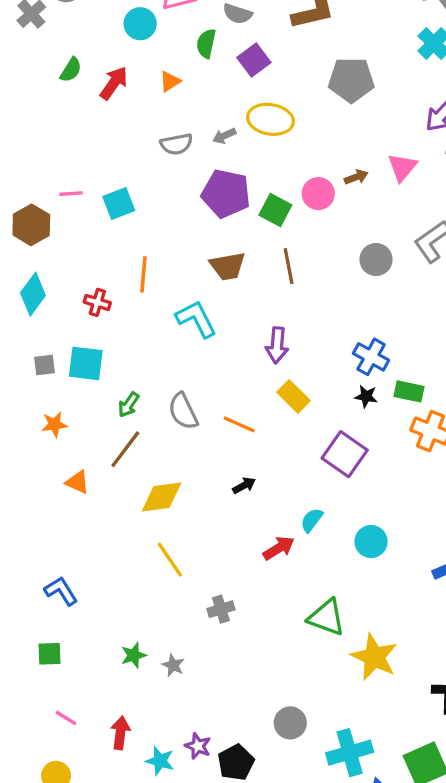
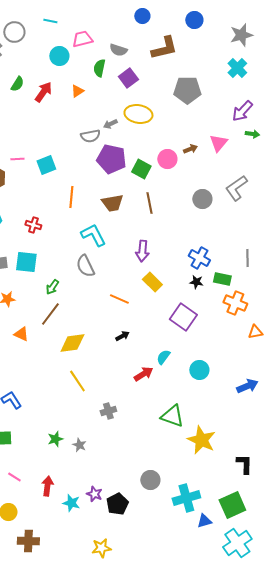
gray semicircle: (176, 144) -> (90, 136), moved
orange line: (143, 274) -> (71, 197), moved
gray semicircle: (183, 411) -> (85, 266), moved

